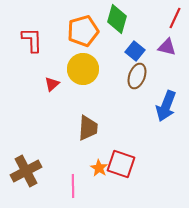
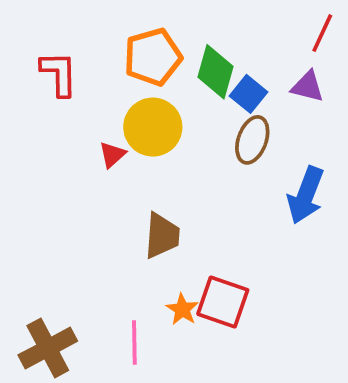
green diamond: (117, 19) -> (215, 72), moved
red triangle: (52, 84) -> (112, 155), moved
brown cross: (26, 171) -> (48, 348), moved

